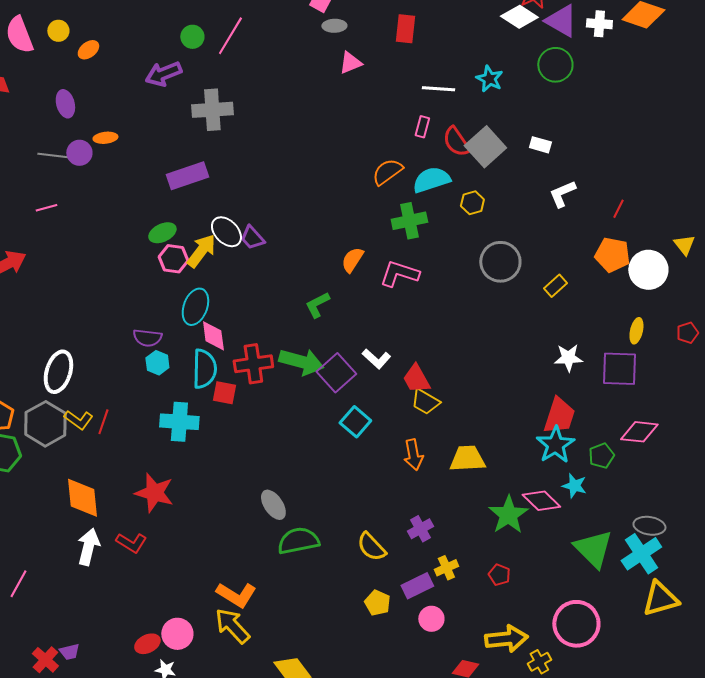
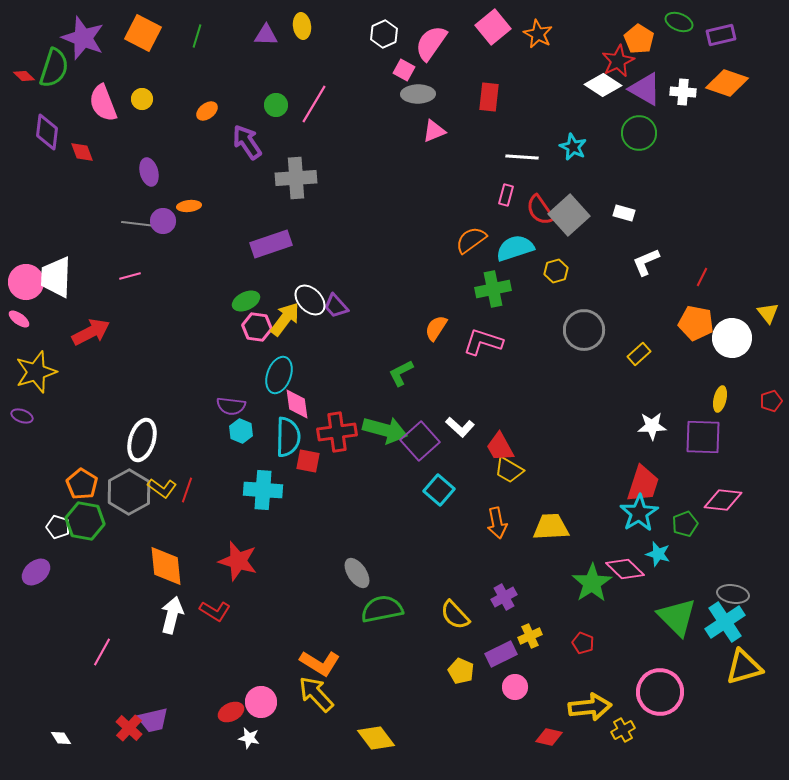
gray ellipse: (334, 26) -> (418, 94), size x1.4
orange ellipse: (88, 50) -> (207, 111), moved
purple arrow: (163, 74) -> (247, 142), turned 78
purple trapezoid: (69, 652) -> (153, 720), size x1.5

